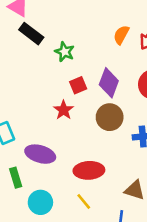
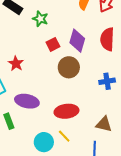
red star: (64, 110) -> (16, 64), moved
brown circle: (110, 117) -> (69, 67), moved
cyan circle: (40, 202) -> (44, 142), moved

